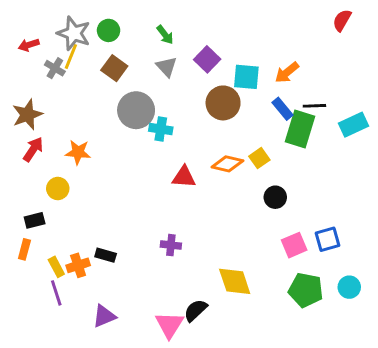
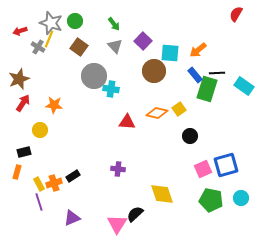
cyan rectangle: (354, 125) -> (244, 86), turned 60
blue square: (327, 239) -> (226, 165), size x1.4
black rectangle: (106, 255) -> (73, 176), turned -48

